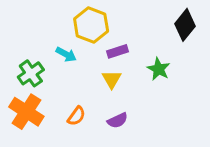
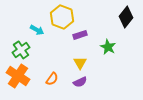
cyan arrow: (66, 54) -> (37, 30), moved
yellow triangle: (112, 79) -> (80, 63), moved

